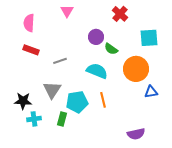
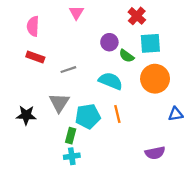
cyan square: (149, 38) -> (150, 43), moved
blue triangle: (151, 92) -> (176, 114), moved
cyan cross: (34, 119) -> (72, 156), moved

